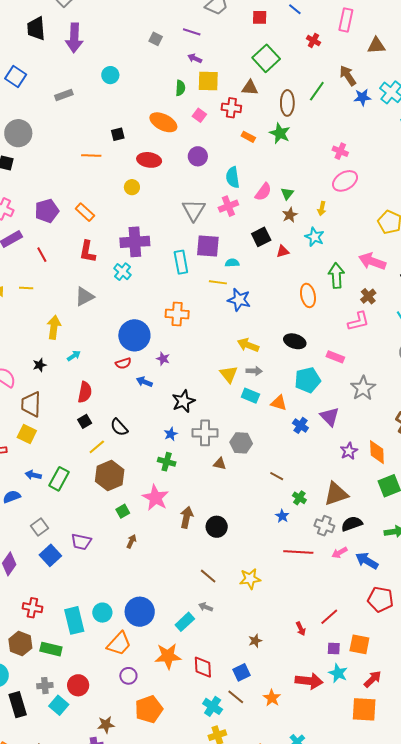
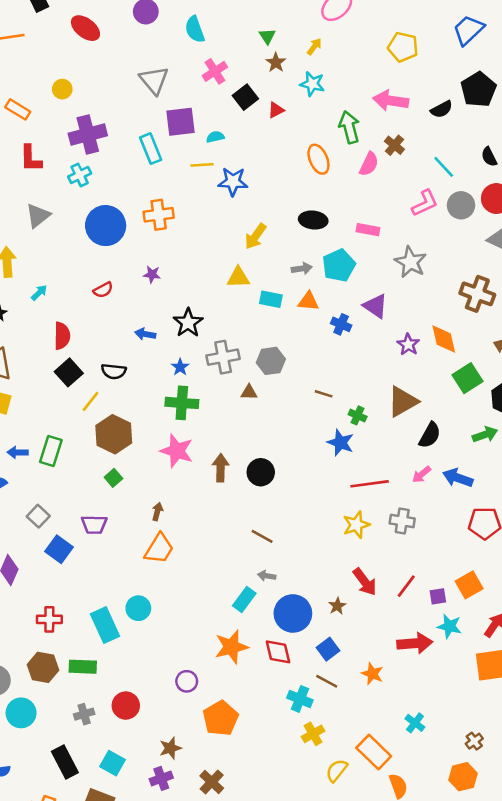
red ellipse: (149, 160) -> (85, 28), turned 40
yellow circle: (132, 187) -> (62, 89), moved
pink semicircle: (263, 192) -> (369, 164), moved
pink cross: (228, 206) -> (215, 71), moved
yellow arrow: (322, 208) -> (314, 47), turned -144
cyan cross: (122, 272) -> (80, 175), turned 36
pink L-shape: (358, 321) -> (425, 203), moved
blue circle: (134, 335) -> (106, 226), moved
yellow arrow: (248, 345) -> (255, 236), turned -65
gray arrow: (254, 371) -> (302, 268), moved
yellow triangle: (229, 374) -> (238, 278), turned -42
blue arrow: (144, 382) -> (145, 334), moved
black square: (85, 421) -> (69, 372), size x1.5
black semicircle: (119, 427) -> (114, 371), turned -30
green cross: (167, 462) -> (182, 403), size x1.4
green square: (123, 511) -> (113, 478), moved
blue star: (282, 516) -> (340, 443), size x1.5
black semicircle: (352, 524) -> (430, 435), turned 150
gray cross: (324, 526) -> (402, 521), moved
yellow star: (250, 579) -> (356, 525), moved
blue circle: (140, 612) -> (293, 613), moved
red line: (329, 617) -> (406, 586), moved
red arrow: (301, 629) -> (365, 582), moved, size x1.6
orange trapezoid: (119, 644) -> (159, 549), moved
orange square: (359, 644) -> (469, 585), turned -30
black rectangle: (18, 705) -> (65, 762), moved
cyan square: (59, 705) -> (113, 763), moved

